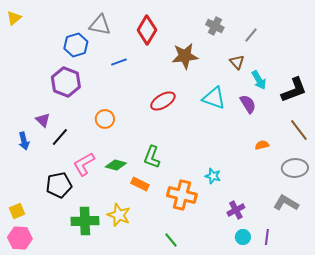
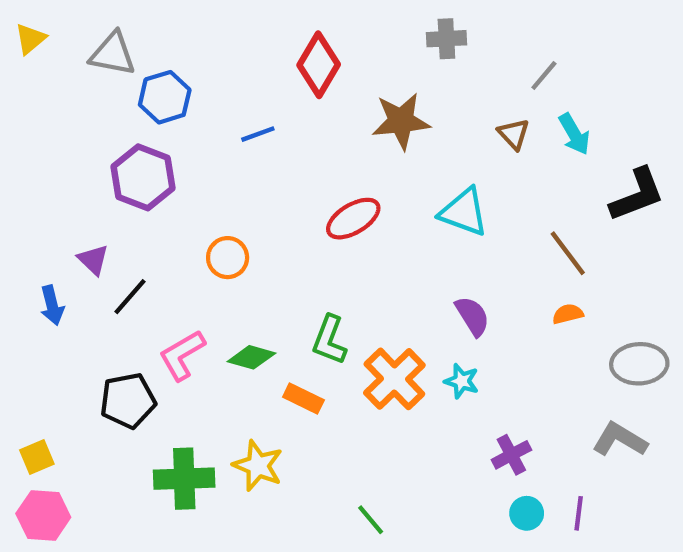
gray triangle: (100, 25) -> (113, 54), moved
gray cross: (215, 26) -> (446, 39), moved, turned -30
cyan arrow: (259, 80) -> (574, 134), moved
purple semicircle: (248, 104) -> (472, 316), moved
brown line: (299, 130) -> (568, 253), moved
orange cross: (182, 195) -> (394, 379), moved, turned 32

